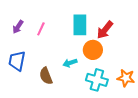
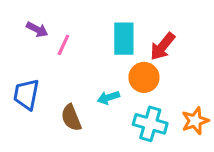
purple arrow: (18, 27) -> (37, 29), moved, turned -96
orange star: (126, 78) -> (195, 121), turned -30

